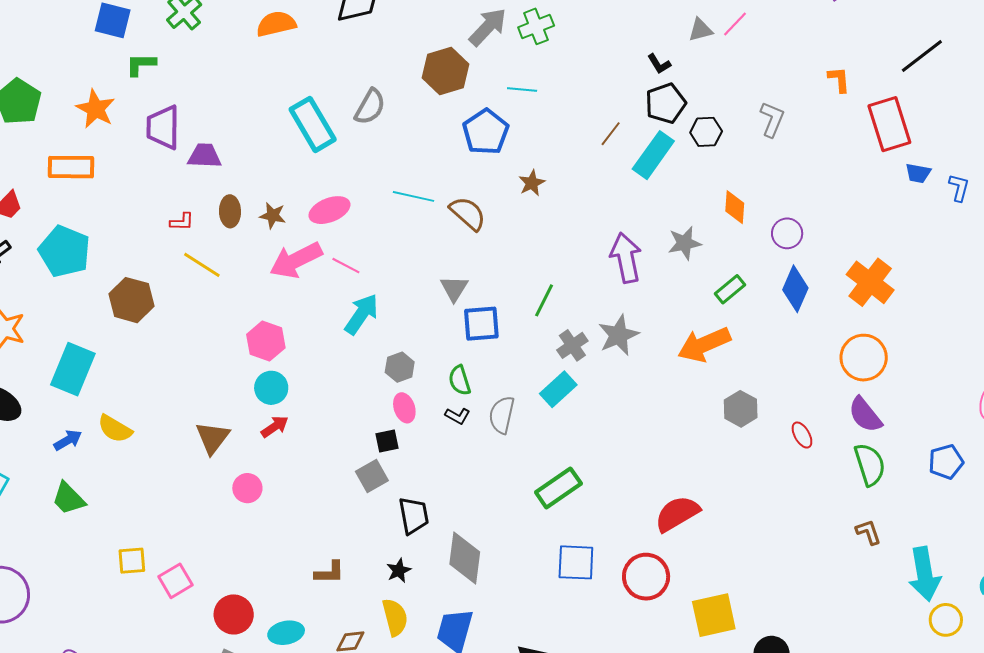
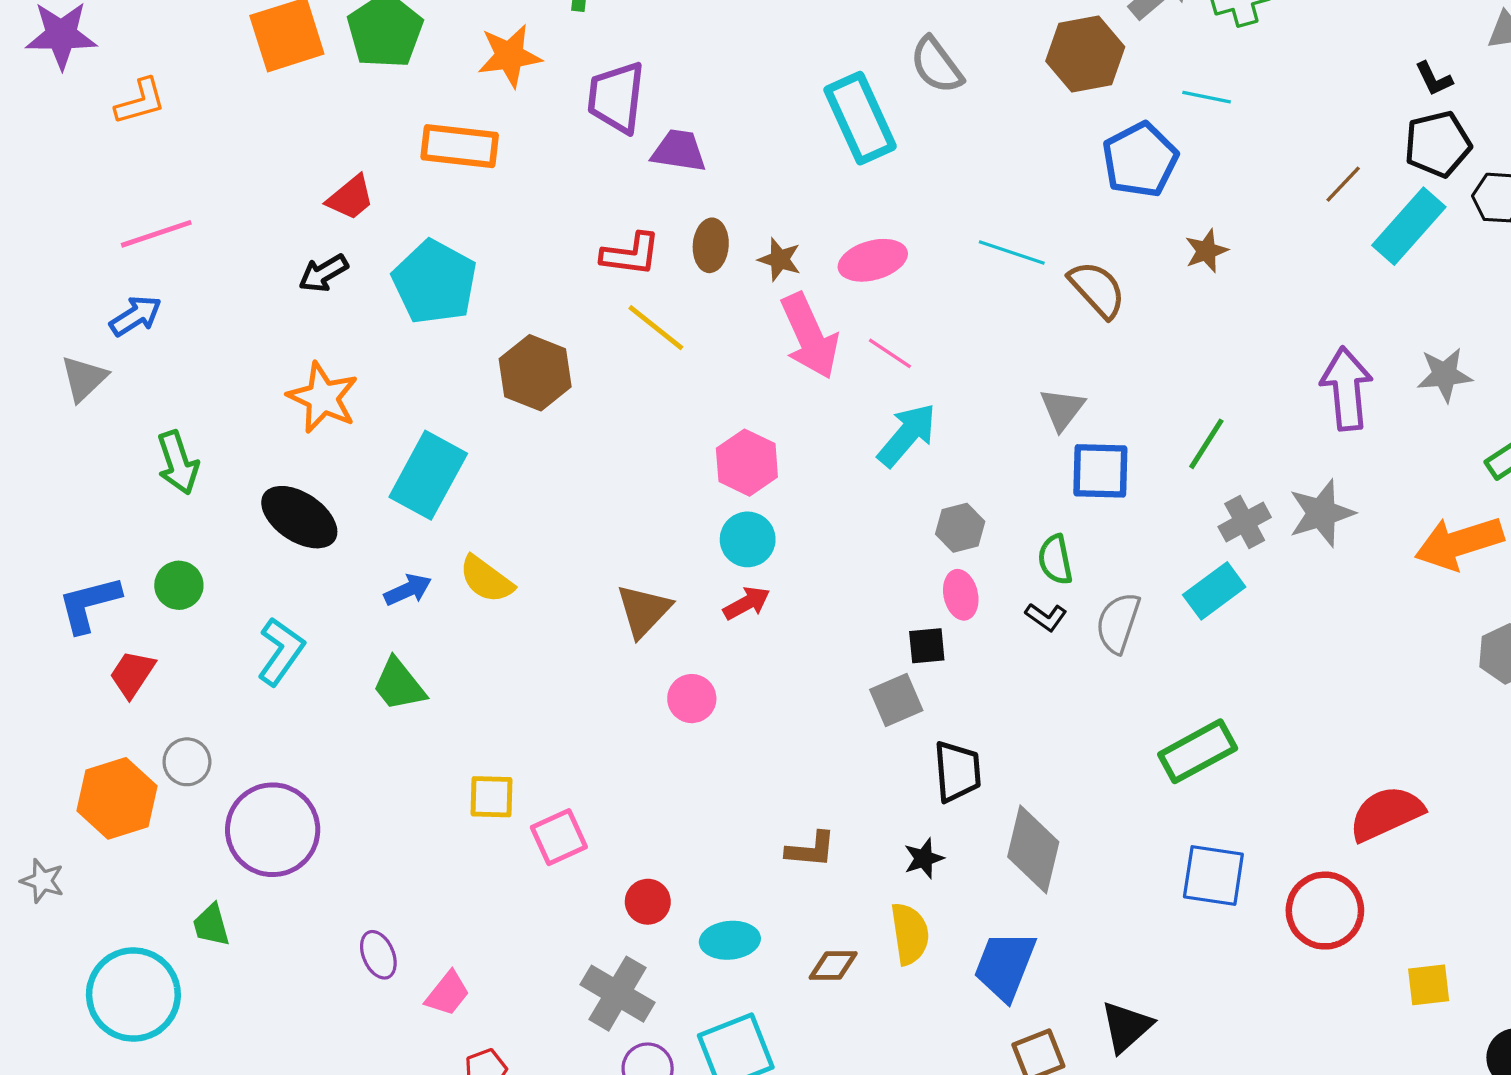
gray semicircle: (370, 107) -> (936, 65), moved, turned 108
orange star: (96, 109) -> (510, 56), turned 30
red L-shape: (182, 222) -> (631, 254), size x1.5
pink arrow: (296, 260) -> (810, 336), turned -94
red circle: (234, 614) -> (648, 902), size x0.7
yellow square: (714, 615) -> (1429, 985), size x0.6

